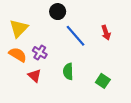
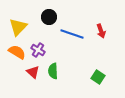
black circle: (58, 12) -> (49, 17), moved
blue line: (75, 36) -> (72, 34), turned -30
green semicircle: (68, 71) -> (53, 71), moved

